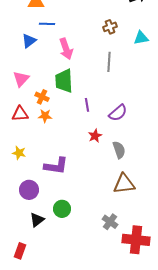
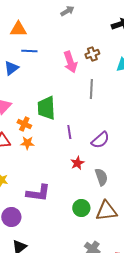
pink arrow: (66, 49) -> (70, 62), moved
green circle: (62, 209) -> (81, 208), moved

